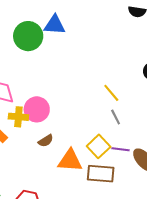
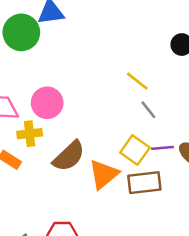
pink circle: (37, 109) -> (47, 103), moved
brown semicircle: (46, 141) -> (69, 156), size x1.8
orange triangle: (70, 161) -> (104, 174), turned -32

